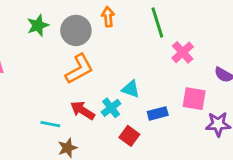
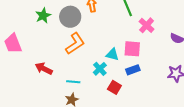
pink square: (194, 99) -> (132, 49), moved
red arrow: (83, 110) -> (44, 69), moved
cyan line: (50, 124) -> (73, 82), moved

